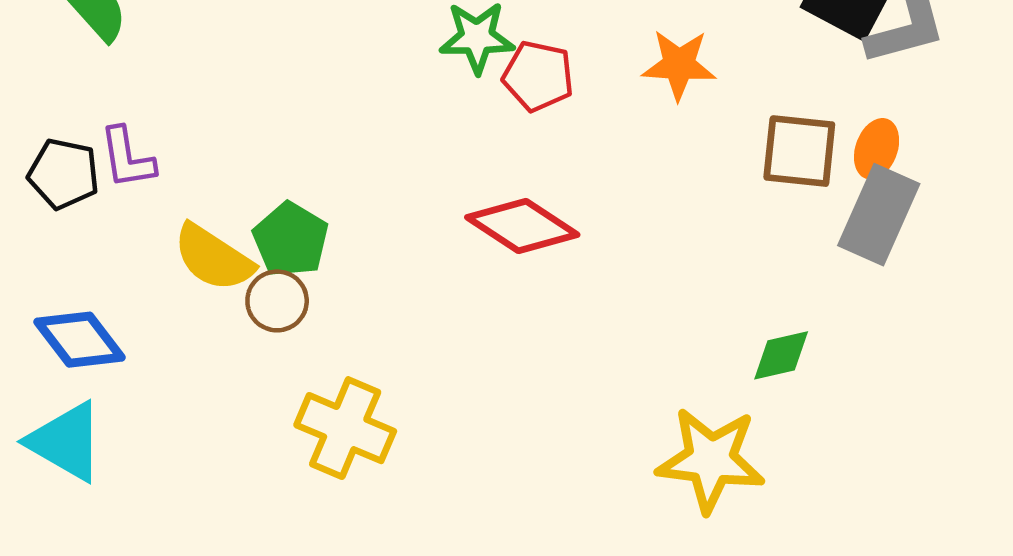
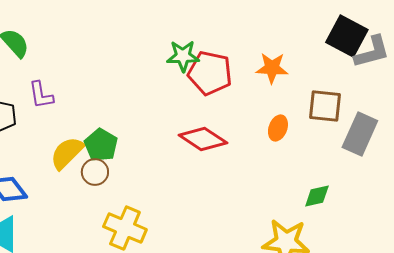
red pentagon: (538, 76) -> (210, 73), size x1.4
orange ellipse: (877, 149) -> (278, 128), moved
purple L-shape: (127, 158) -> (41, 95), moved
yellow semicircle: (213, 258) -> (67, 153), turned 102

